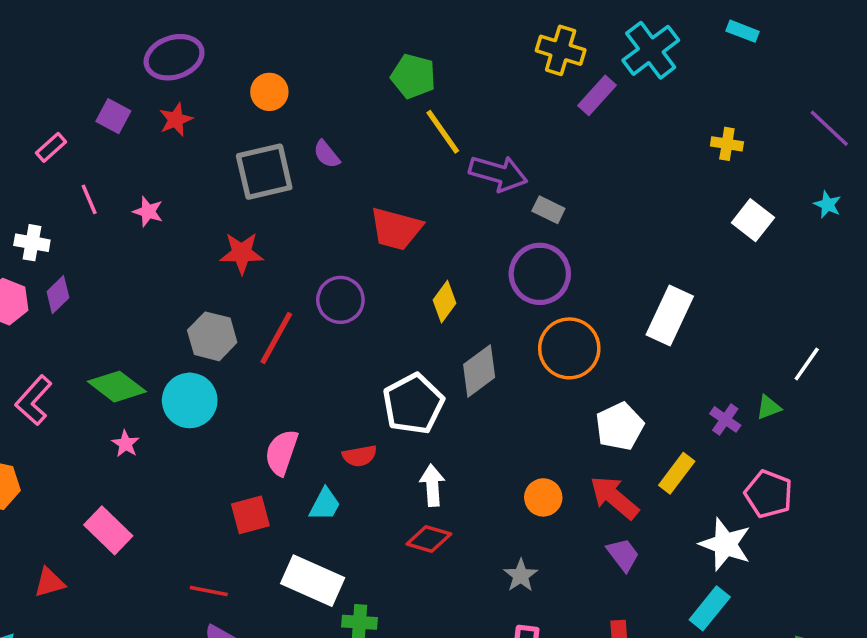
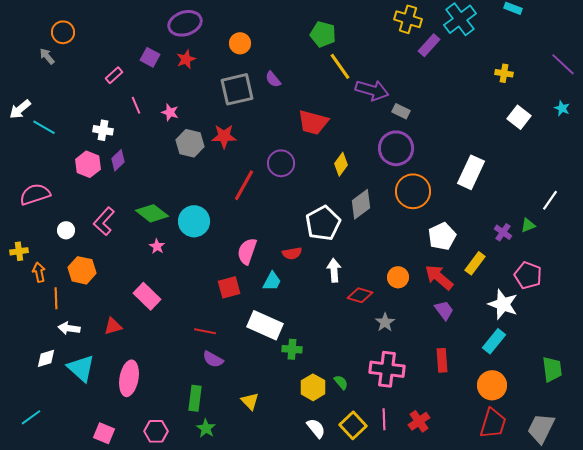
gray hexagon: (212, 336) -> (190, 143), moved
red diamond: (429, 539) -> (360, 295), moved

